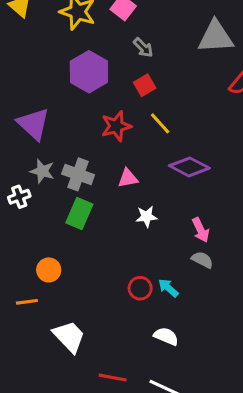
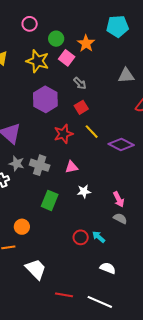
gray triangle: (216, 37) -> (126, 76), size x0.7
purple diamond: (189, 167) -> (121, 144), moved
green rectangle: (79, 214) -> (50, 200), moved
white semicircle: (166, 336) -> (108, 268), moved

